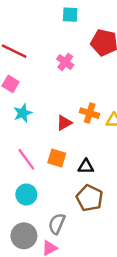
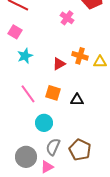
pink cross: (65, 62) -> (67, 18), moved
cyan circle: (26, 194) -> (44, 123), moved
brown pentagon: (90, 198) -> (80, 150), moved

